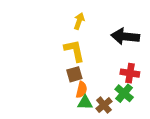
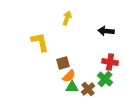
black arrow: (125, 36) -> (106, 31), size x0.7
yellow L-shape: (74, 51) -> (40, 42), moved
orange semicircle: (82, 90) -> (69, 76), turned 32

